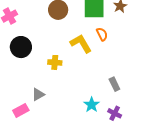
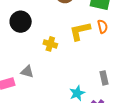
yellow L-shape: (81, 44) -> (80, 31), turned -85
gray triangle: (38, 94) -> (27, 72), turned 32

